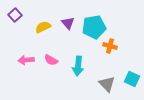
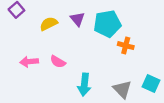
cyan arrow: (78, 66) -> (84, 85), moved

